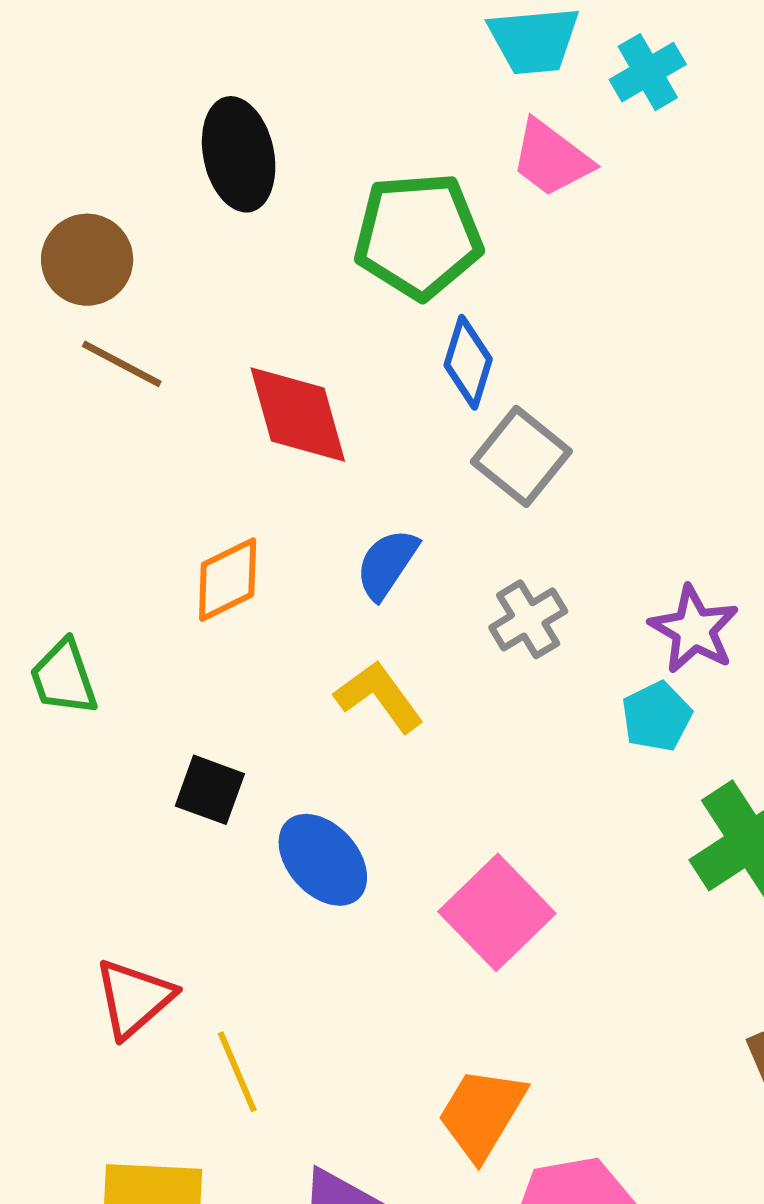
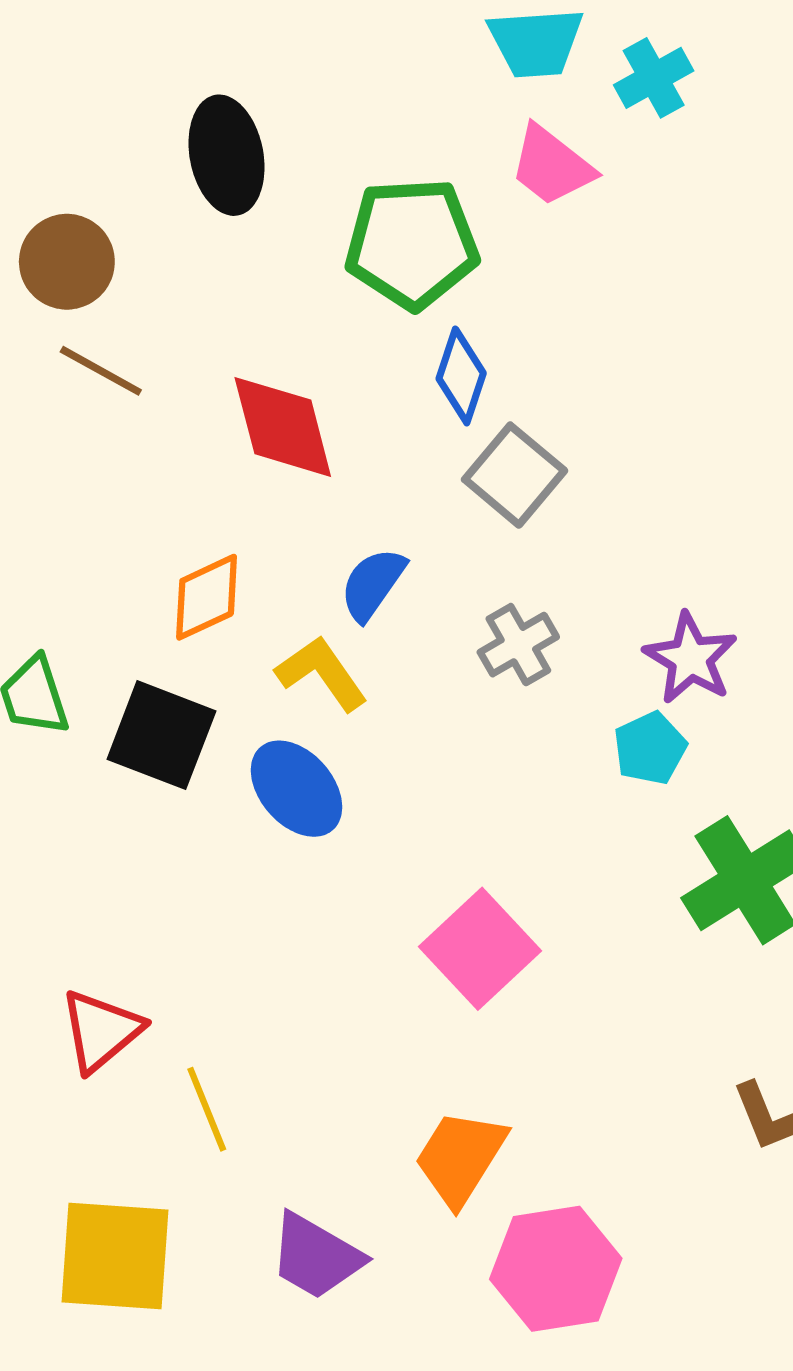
yellow L-shape: (379, 697) -> (322, 673), moved
black square: (210, 790) -> (161, 735), moved, size x1.5
blue ellipse: (323, 860) -> (297, 789), moved

